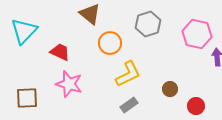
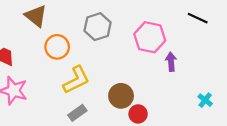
brown circle: (170, 89) -> (121, 96), size x1.5
red circle: (196, 106) -> (138, 114), moved

